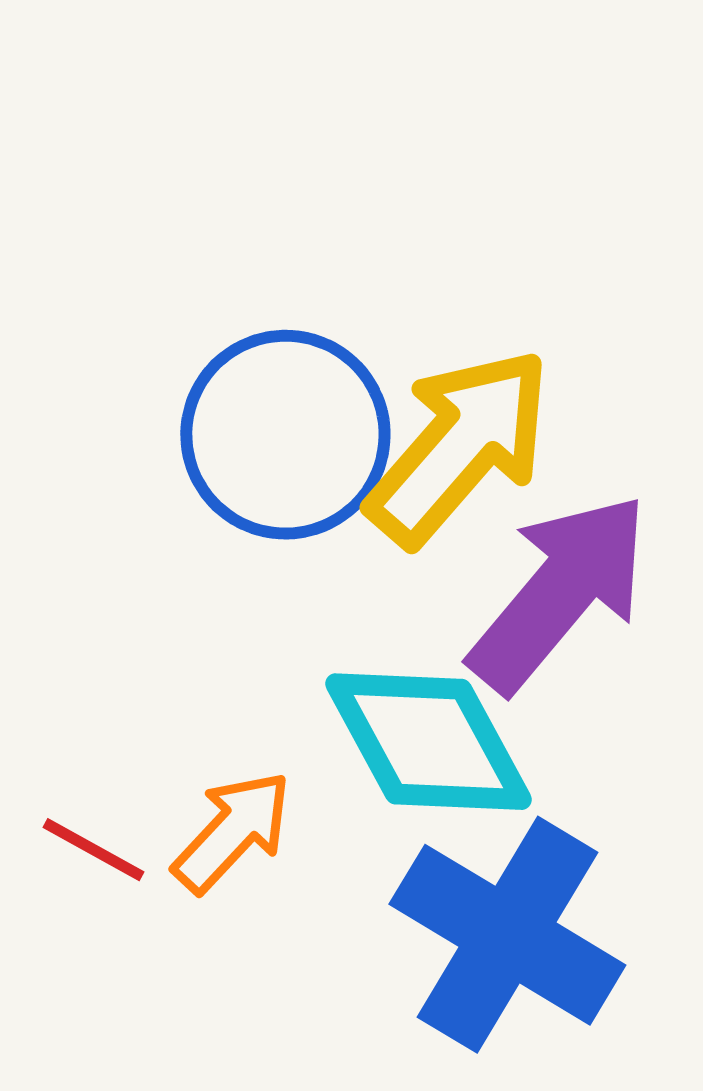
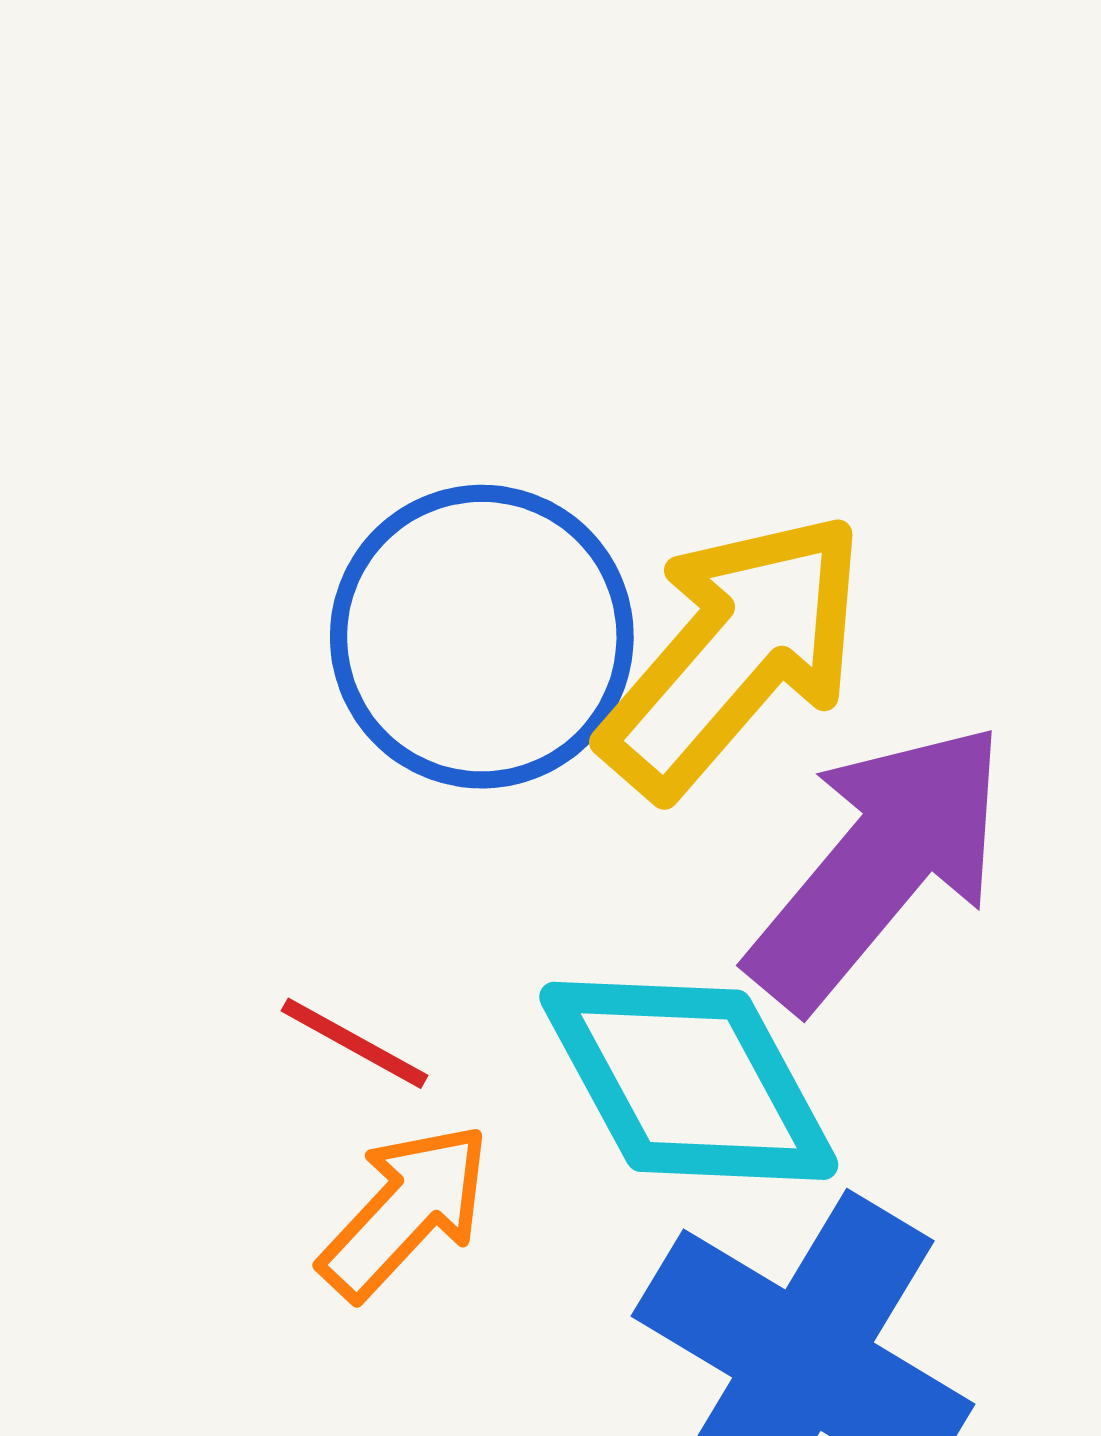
red line: (93, 850) -> (354, 1043), moved

